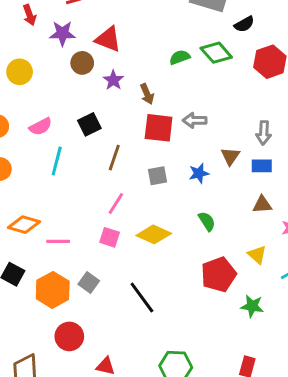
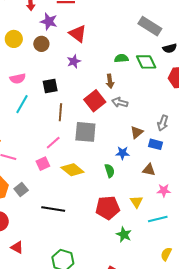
brown circle: (82, 63) -> (41, 44), moved
brown arrow: (147, 94) -> (110, 81), moved
red square: (159, 128) -> (95, 101), turned 30
brown line: (114, 158) -> (60, 112), turned -30
blue star: (199, 173) -> (122, 153), moved
gray square: (158, 176) -> (85, 132), size x1.6
pink square: (110, 237) -> (43, 164), turned 32
black line: (142, 298) -> (53, 209), turned -60

